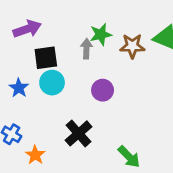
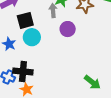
purple circle: (103, 90) -> (68, 29), moved
black cross: (79, 133) -> (23, 72), moved, turned -36

